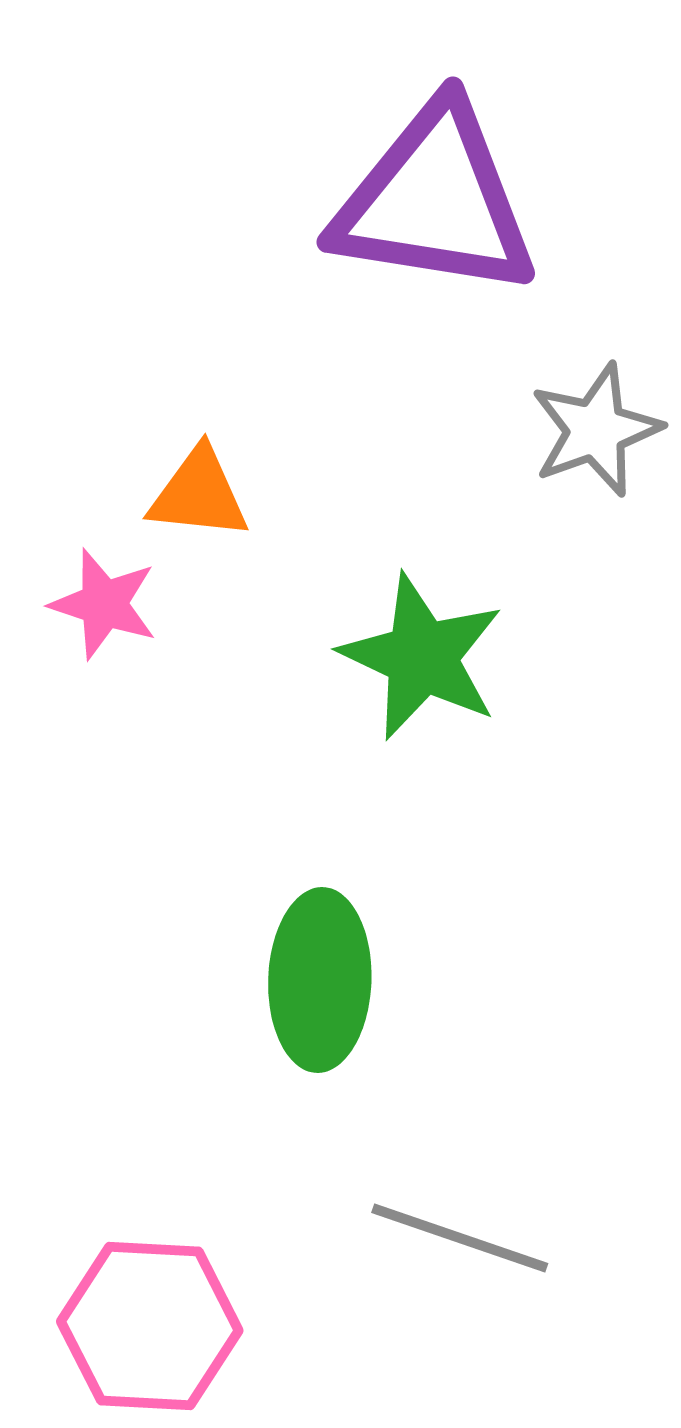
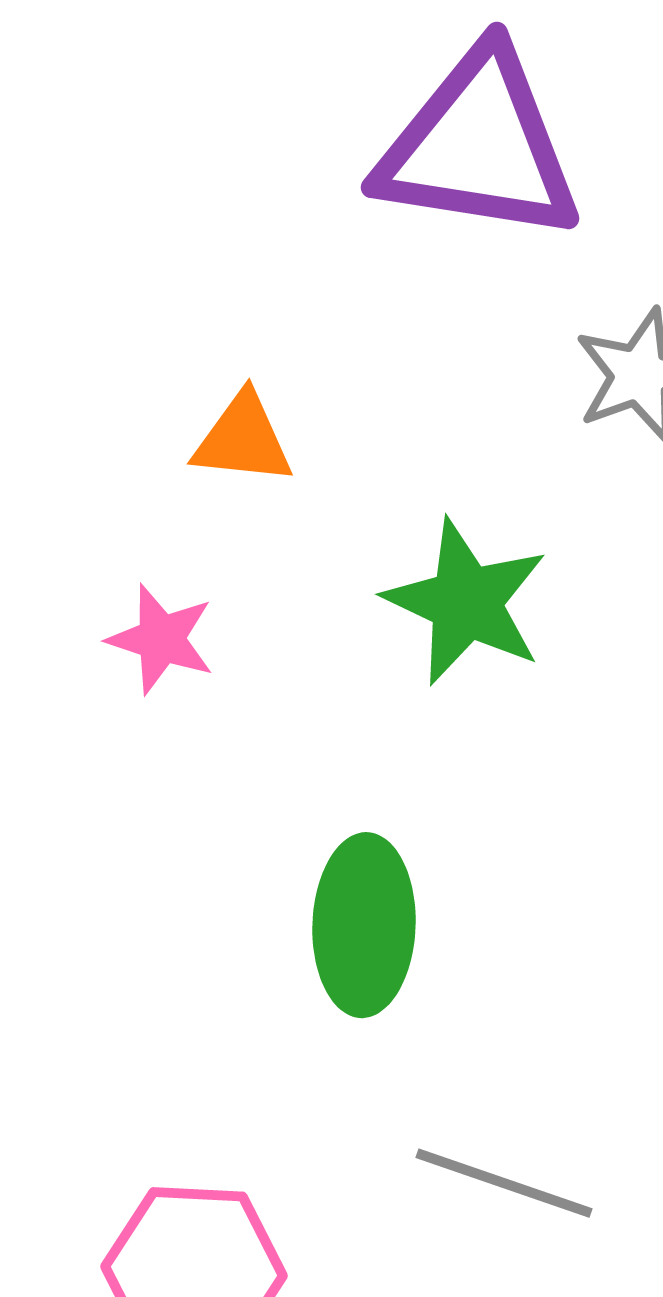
pink star: (104, 604) -> (161, 639), moved

